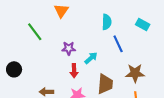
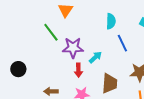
green line: (35, 32) -> (51, 32), moved
purple star: (69, 48) -> (73, 48), size x1.5

